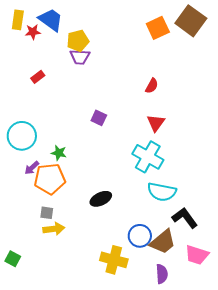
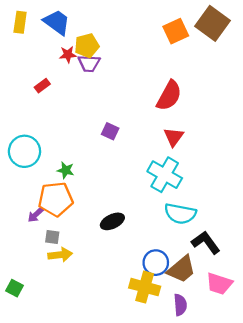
red star: (33, 32) -> (68, 55), moved
red semicircle: (152, 86) -> (169, 96), size x1.8
purple arrow: (32, 168) -> (36, 215), moved
yellow cross: (114, 260) -> (145, 287), moved

